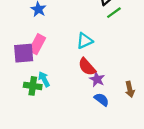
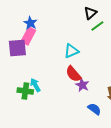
pink rectangle: (37, 44) -> (28, 36), moved
purple square: (24, 53) -> (17, 48), moved
blue semicircle: (102, 99) -> (94, 109), moved

